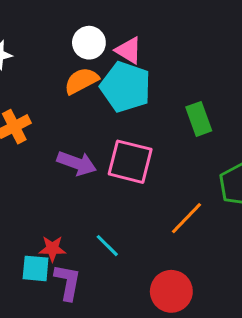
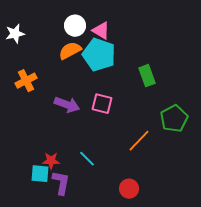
pink square: (130, 162) -> (102, 104), size x0.7
red circle: (171, 291) -> (129, 189), size x0.7

